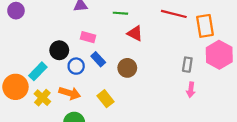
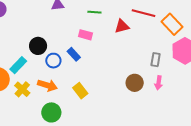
orange rectangle: (205, 26) -> (172, 24), turned -35
red triangle: (135, 33) -> (122, 26), moved, turned -42
pink rectangle: (88, 37) -> (85, 35), moved
brown circle: (127, 68) -> (135, 83), moved

